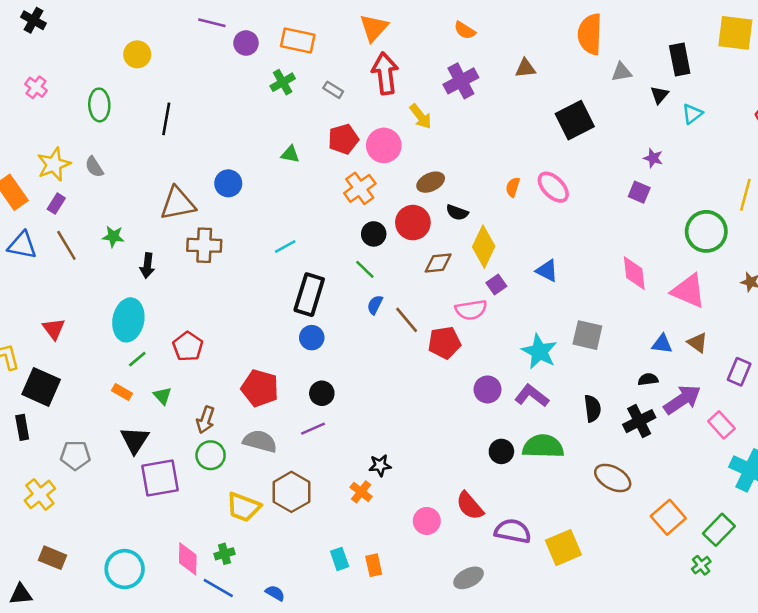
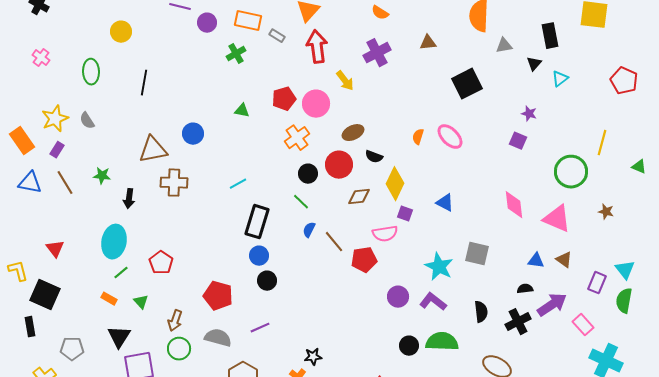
gray rectangle: (333, 90) -> (277, 36), moved
purple square: (496, 285) -> (405, 214), turned -35
black circle: (322, 393) -> (267, 281), moved

